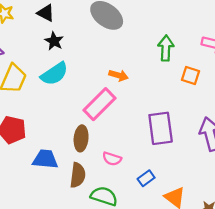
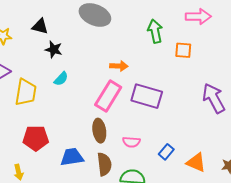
cyan semicircle: (54, 74) -> (61, 79), size x0.6
purple rectangle: (161, 128) -> (147, 96), moved, turned -52

